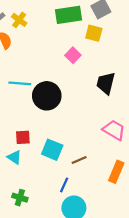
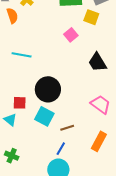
black trapezoid: (106, 83) -> (97, 62), turned -50
black circle: (47, 96) -> (48, 89), moved
blue line: (64, 185) -> (61, 149), moved

